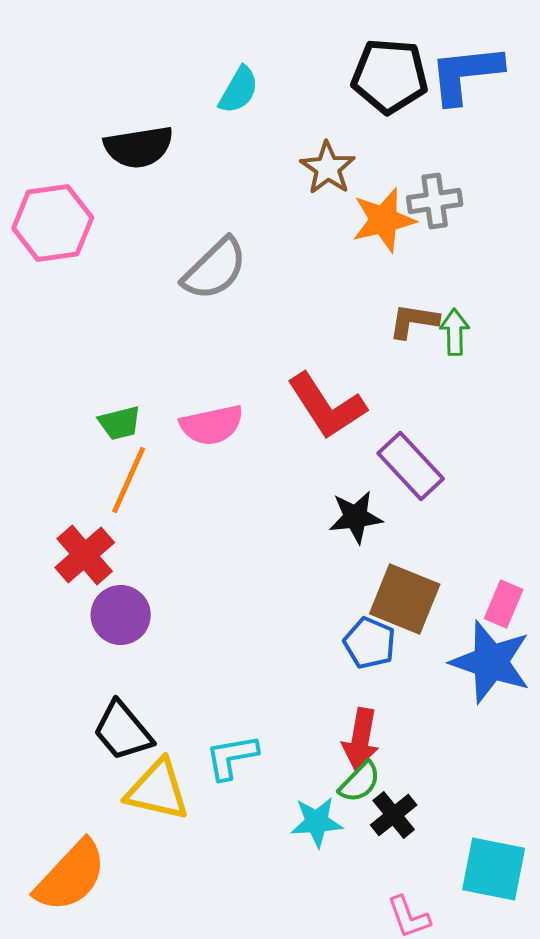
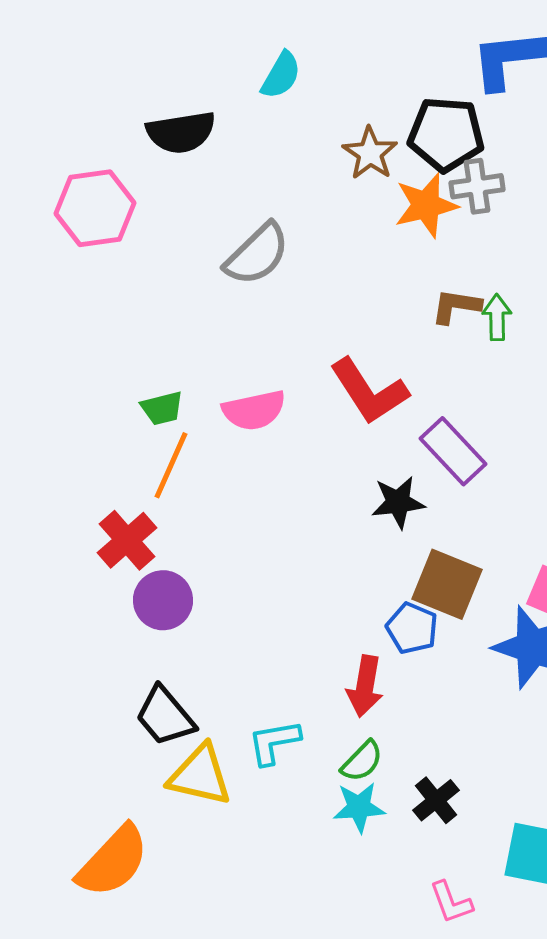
black pentagon: (390, 76) -> (446, 134), moved
red arrow: (361, 739) -> (365, 686), moved
green semicircle: (360, 782) -> (362, 761), moved

